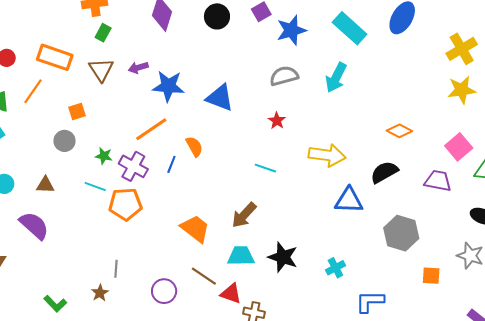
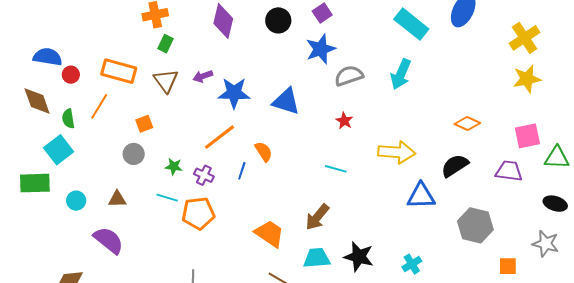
blue star: (291, 30) -> (321, 49), moved
pink square: (459, 147) -> (527, 136), turned 32
purple cross: (133, 166) -> (204, 175), size x0.7

